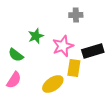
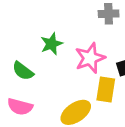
pink semicircle: (14, 80) -> (20, 107), turned 72

